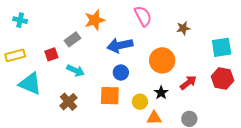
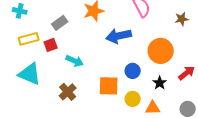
gray rectangle: (73, 39) -> (60, 23), moved
yellow rectangle: (15, 55) -> (29, 39), moved
blue circle: (121, 72) -> (133, 71), moved
yellow circle: (140, 102) -> (133, 99), moved

